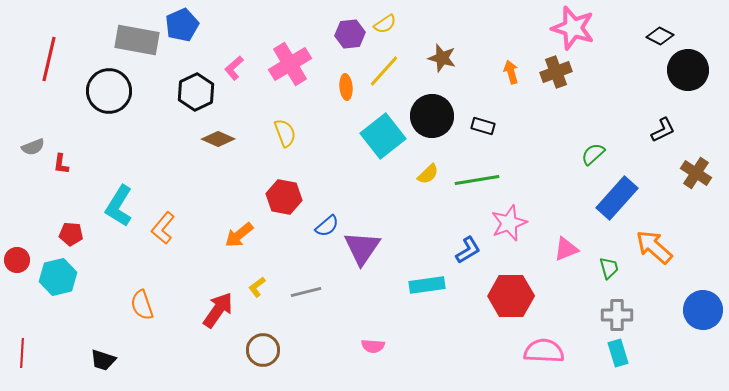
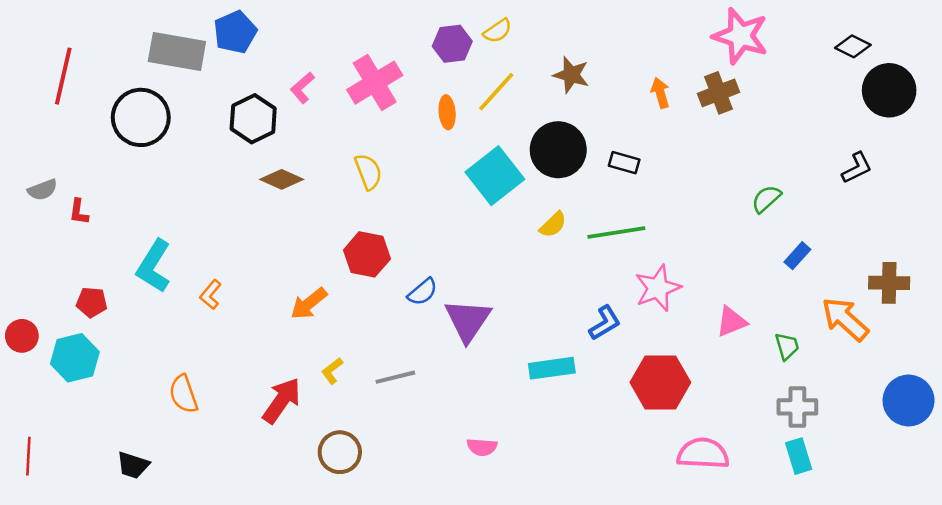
brown cross: (696, 173) -> (889, 283), moved, turned -32
blue rectangle: (617, 198) -> (797, 256), size x0.5
orange L-shape: (163, 228) -> (211, 295), size x0.7

